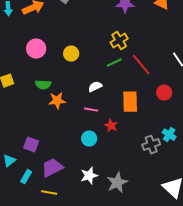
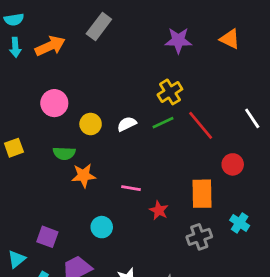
yellow circle: (71, 54) -> (91, 124), moved
white semicircle: (95, 87) -> (127, 124), moved
orange rectangle: (130, 102) -> (202, 194), moved
cyan circle: (89, 139) -> (102, 227), moved
gray cross: (151, 145) -> (199, 237), moved

